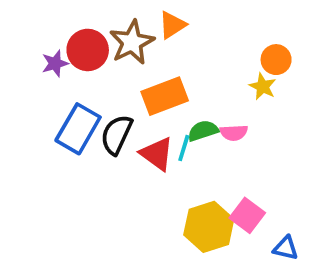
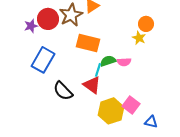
orange rectangle: (165, 96) -> (88, 43), turned 35
black semicircle: (116, 135) -> (63, 91), moved, turned -70
red triangle: (157, 154) -> (92, 85), moved

